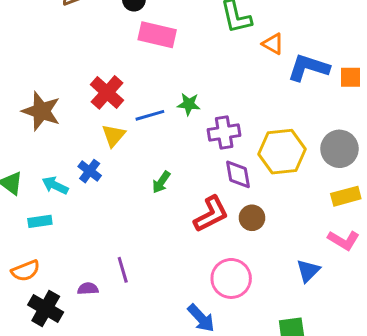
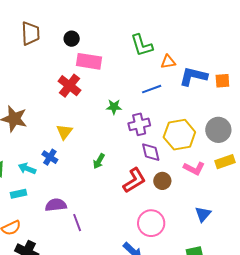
orange triangle: (273, 44) -> (168, 62), turned -35
red cross: (107, 92) -> (69, 86), moved
blue line: (150, 115) -> (152, 89), moved
pink L-shape: (344, 240) -> (194, 168), moved
purple semicircle: (88, 289) -> (56, 205), moved, size x1.5

